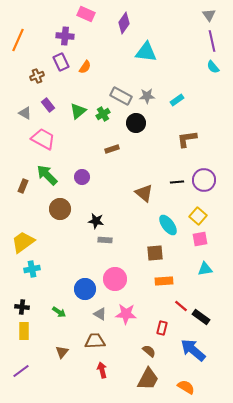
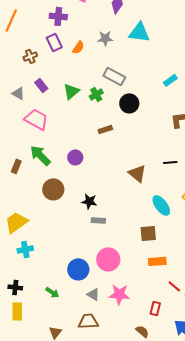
gray star: (147, 96) -> (105, 38), moved

